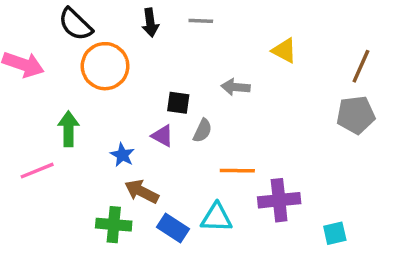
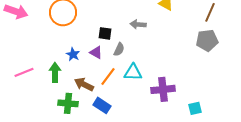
green arrow: (68, 129) -> (55, 72), moved
blue star: (122, 155) -> (73, 54), moved
orange line: (237, 171) -> (108, 76), moved, turned -54
cyan triangle: (216, 218) -> (133, 72), moved

